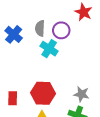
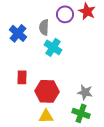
purple circle: (61, 30) -> (65, 14), moved
red rectangle: (13, 98) -> (22, 77), moved

